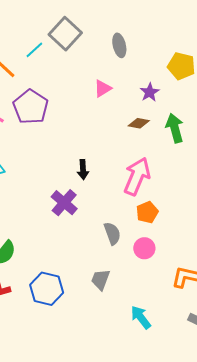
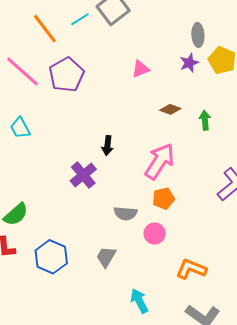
gray ellipse: (119, 45) -> (198, 35), moved
purple star: (150, 92) -> (189, 63), moved
green arrow: (175, 128) -> (205, 120), size x0.7
gray semicircle: (112, 233) -> (125, 213), turned 105

